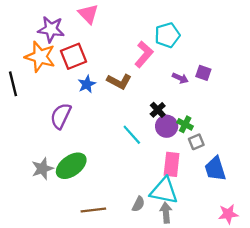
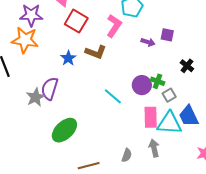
red square: (74, 56) -> (76, 21), moved, turned -30
black cross: (158, 110) -> (187, 66), moved
gray star: (42, 169) -> (36, 97), moved
cyan triangle: (164, 191) -> (169, 123), moved
gray arrow: (166, 213) -> (154, 148), moved

